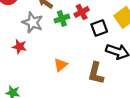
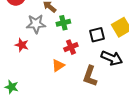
red cross: (82, 12) -> (71, 47), moved
gray star: (33, 22) -> (36, 24), turned -30

